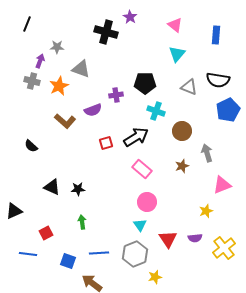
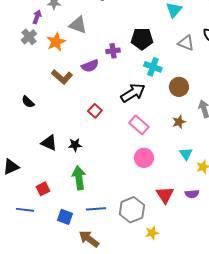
gray cross: (32, 81) -> (29, 37), turned 35
red square: (106, 143) -> (95, 111), moved, turned -32
green arrow: (82, 222) -> (79, 178), size x1.6
cyan triangle: (140, 225) -> (186, 154), moved

